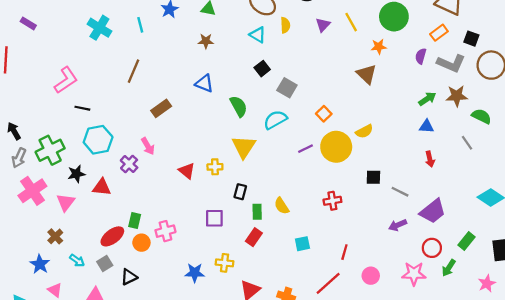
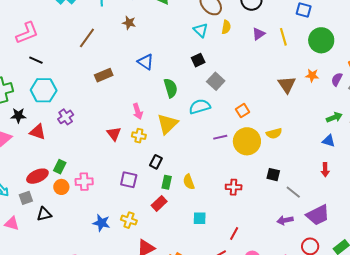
brown star: (206, 41) -> (129, 23), moved
orange star: (379, 47) -> (312, 75), moved
pink arrow: (148, 146) -> (138, 111), moved

